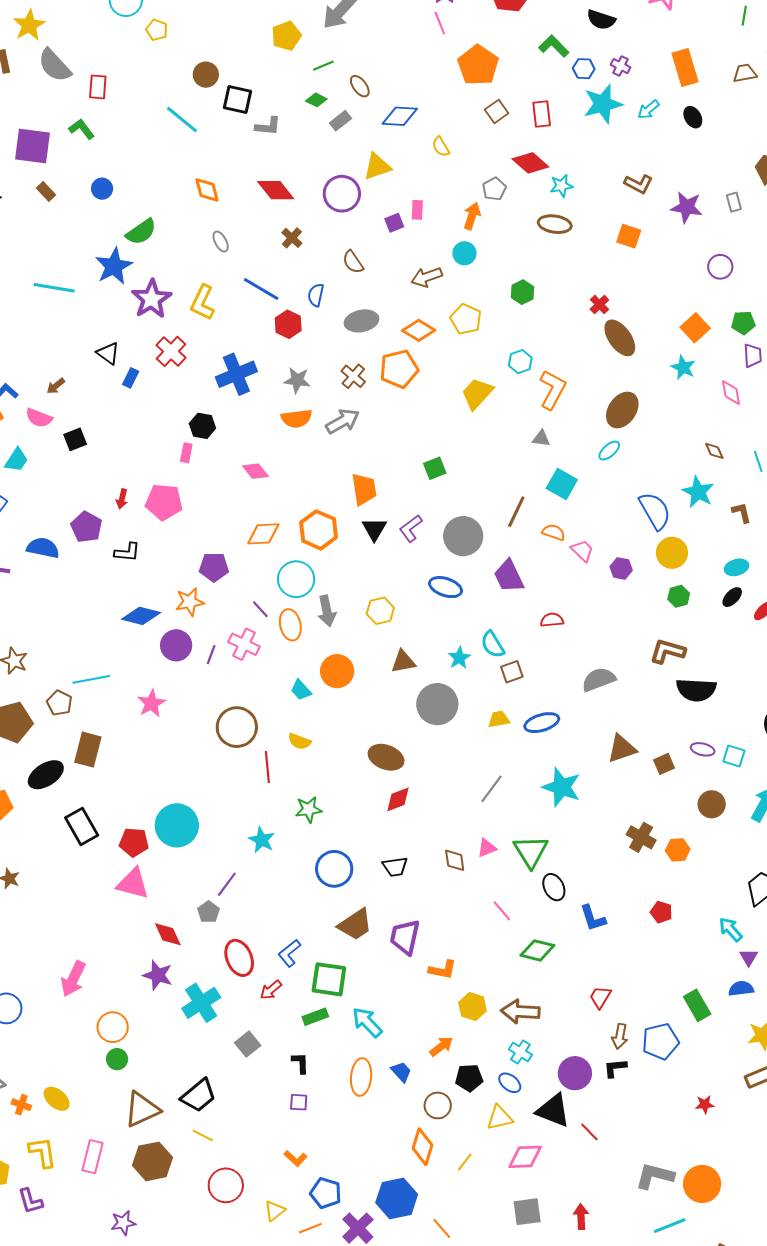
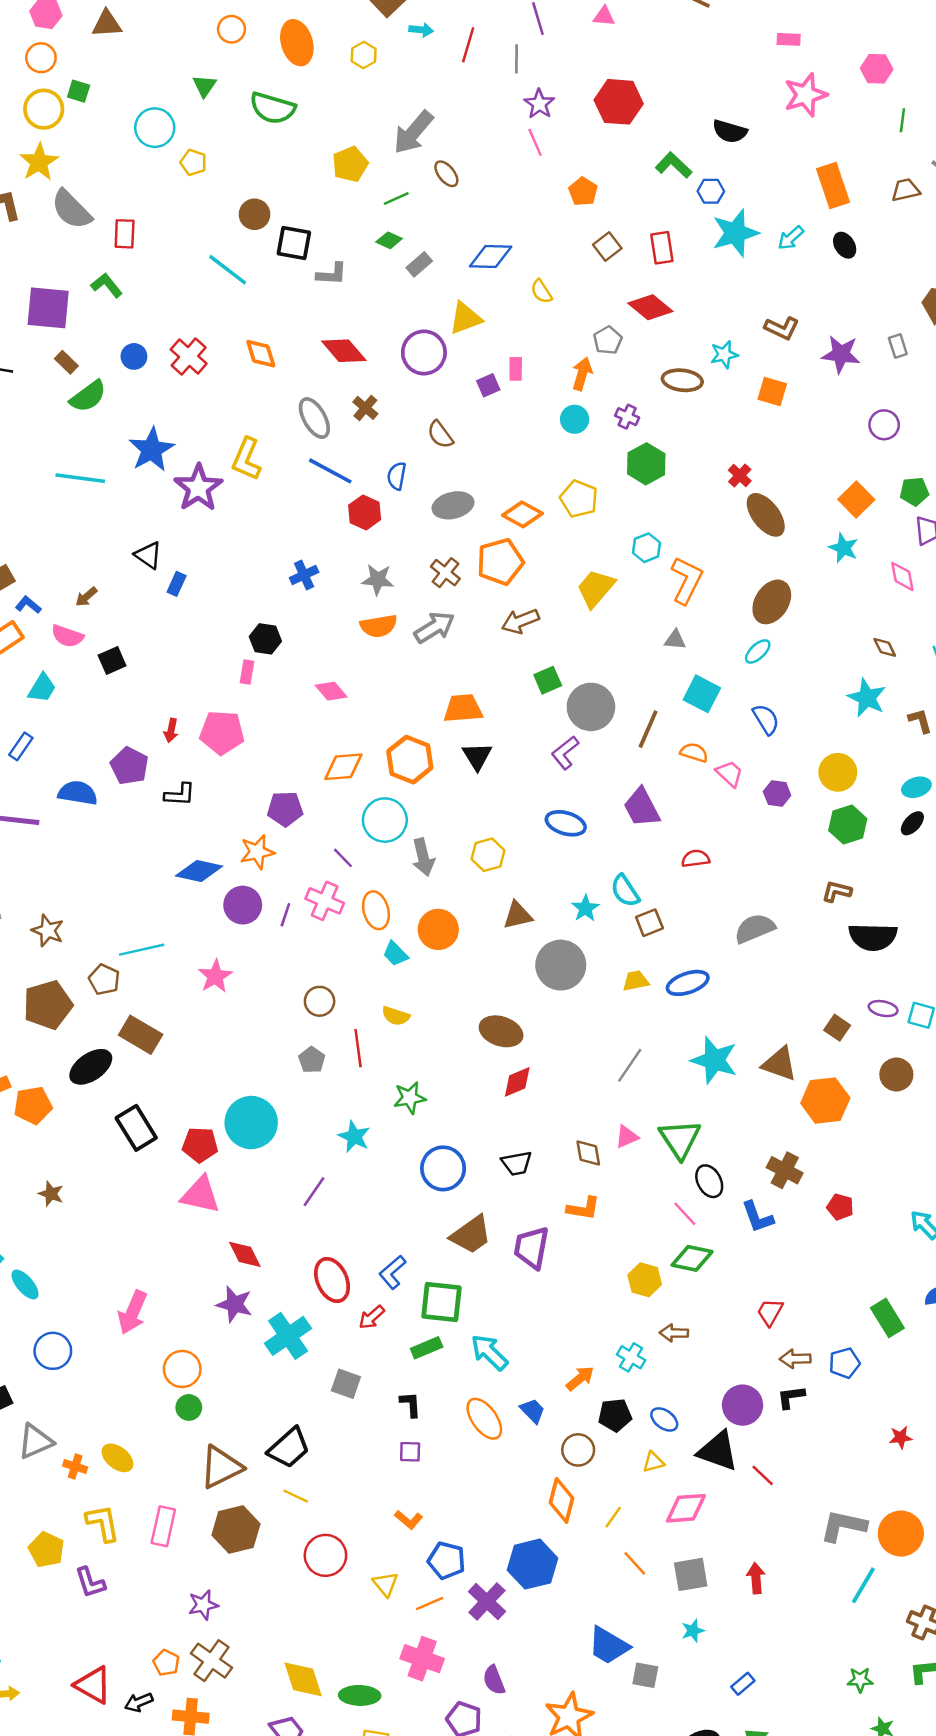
orange pentagon: (478, 65) -> (583, 192), size x0.6
purple cross: (621, 66) -> (627, 417), moved
brown ellipse: (360, 86) -> (446, 174), moved
cyan star: (561, 186) -> (724, 355), moved
green semicircle: (141, 232) -> (88, 396), moved
gray ellipse: (221, 242) -> (314, 418), moved, size x1.6
brown arrow: (427, 277) -> (520, 621), moved
green hexagon: (522, 292) -> (646, 464), size x1.4
yellow L-shape: (202, 303) -> (247, 459), moved
red cross: (171, 351) -> (189, 357), moved
blue cross: (236, 374) -> (304, 575), size x0.6
orange trapezoid: (364, 489) -> (463, 708), turned -84
blue semicircle: (655, 511) -> (766, 719), moved, size x0.7
purple L-shape: (411, 528) -> (565, 753), moved
gray circle: (463, 536) -> (591, 707), moved
green hexagon: (679, 596) -> (848, 825), size x1.4
orange ellipse: (290, 625) -> (376, 910), moved
brown L-shape: (668, 651) -> (837, 891), size x0.7
brown circle: (237, 727) -> (320, 1001), size x0.6
brown triangle: (622, 749) -> (780, 1064), moved, turned 40
brown rectangle: (88, 750) -> (141, 1035), turned -72
brown square: (664, 764) -> (837, 1028), turned -30
brown cross: (641, 837) -> (785, 1170), moved
orange hexagon: (678, 850) -> (825, 1101), moved, size x1.6
pink line: (502, 911) -> (685, 1214), moved
gray pentagon: (209, 912) -> (312, 1060), moved
orange L-shape: (443, 970) -> (583, 1208), moved
yellow hexagon: (473, 1007) -> (645, 1280), moved
brown arrow: (520, 1012) -> (674, 1333), size x0.6
brown arrow: (620, 1036) -> (795, 1359), turned 80
blue pentagon: (660, 1041) -> (845, 1363), size x0.7
gray square: (248, 1044) -> (346, 1384), turned -30
cyan cross: (520, 1052) -> (631, 1357), moved
orange ellipse: (361, 1077) -> (484, 1419), turned -39
yellow triangle: (500, 1118) -> (653, 1462), size x0.7
yellow triangle: (275, 1211) -> (386, 1584), turned -30
cyan line: (670, 1226) -> (863, 1585), turned -36
orange line: (442, 1228) -> (635, 1563), moved

